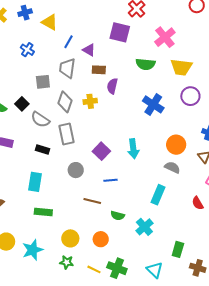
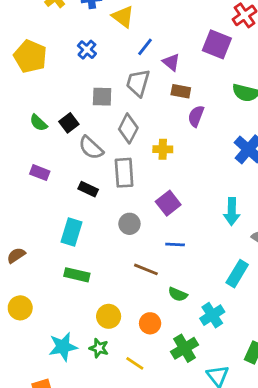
yellow cross: (90, 101) -> (163, 149), moved
cyan arrow: (133, 149) -> (232, 212), moved
cyan star: (33, 250) -> (63, 347), moved
green cross: (117, 268) -> (185, 348), moved, turned 30

